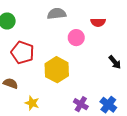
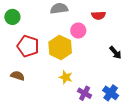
yellow hexagon: (57, 70) -> (60, 47), moved
yellow star: (32, 103) -> (66, 77), moved

